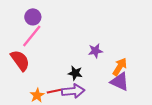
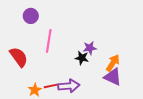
pink line: (32, 36) -> (49, 41), moved, turned -30
black star: (75, 73) -> (82, 58), moved

